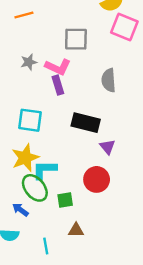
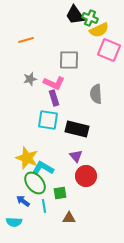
cyan square: (30, 120) -> (48, 120), moved
purple triangle: (107, 147) -> (76, 156), moved
yellow star: (25, 158) -> (27, 158), turned -30
cyan L-shape: (45, 170) -> (43, 168), turned 30
cyan line: (46, 246) -> (44, 206), moved

